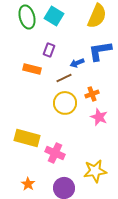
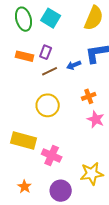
orange rectangle: (32, 69) -> (25, 56), moved
brown line: (64, 78) -> (50, 71), moved
yellow circle: (65, 103) -> (48, 105), moved

